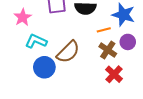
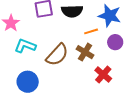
brown cross: (108, 50) -> (85, 52), moved
blue circle: (44, 67) -> (28, 82), moved

